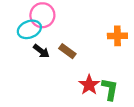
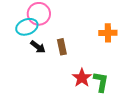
brown rectangle: (67, 51) -> (62, 47), turned 42

